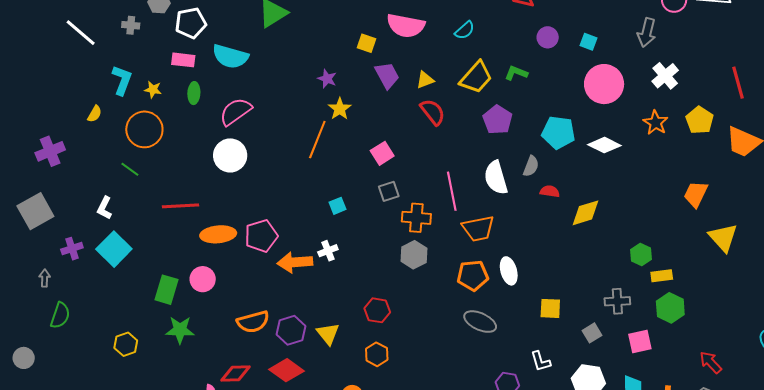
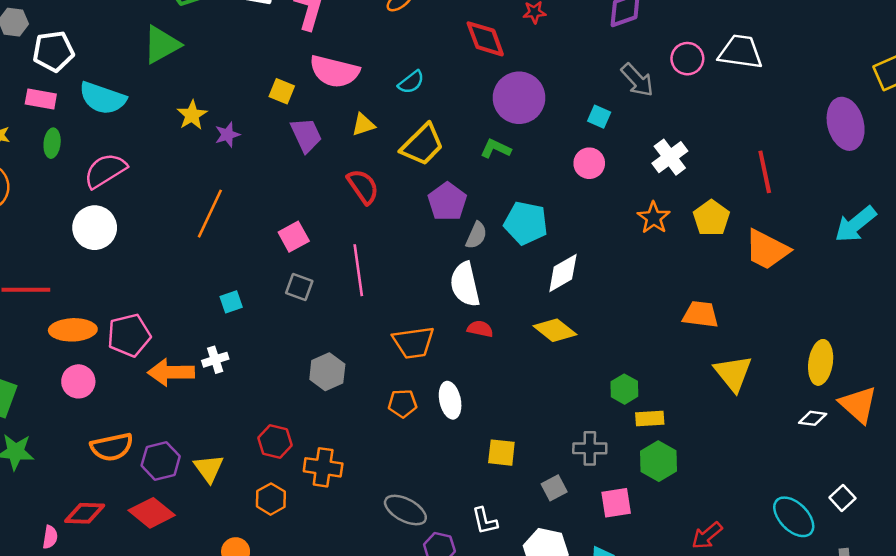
gray arrow: (647, 33) -> (637, 80), moved, turned -60
purple circle: (548, 37) -> (519, 98), size x1.8
cyan square: (589, 42) -> (599, 117), moved
green L-shape: (516, 73) -> (496, 149), moved
purple star: (327, 79) -> (227, 135), turned 30
yellow triangle: (425, 80) -> (363, 125), moved
pink circle: (604, 84) -> (589, 163), size x0.6
yellow star: (340, 109) -> (192, 115), moved
white diamond: (604, 145) -> (563, 273), moved, turned -60
gray semicircle: (531, 166) -> (476, 235), moved
white semicircle: (496, 178) -> (465, 284), moved
gray square: (389, 191) -> (299, 287), turned 35
pink line: (452, 191) -> (358, 270), moved
red semicircle: (550, 191) -> (480, 329), moved
orange trapezoid: (696, 194) -> (701, 314), turned 68
yellow diamond: (585, 213) -> (555, 330), turned 52
orange cross: (416, 218) -> (323, 467), moved
orange pentagon: (473, 275) -> (403, 403), size x0.7
pink circle: (203, 279) -> (78, 381), moved
gray ellipse: (480, 322) -> (405, 510), moved
red arrow: (711, 362) -> (707, 536), turned -90

